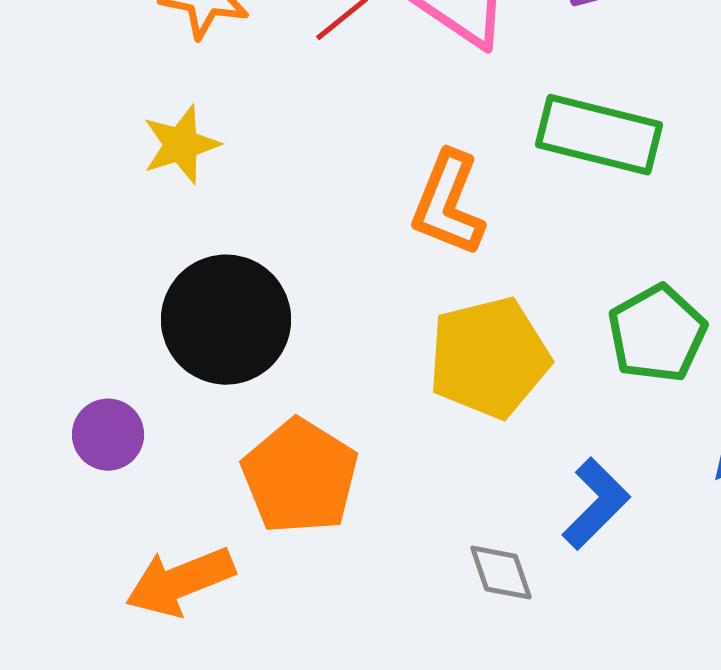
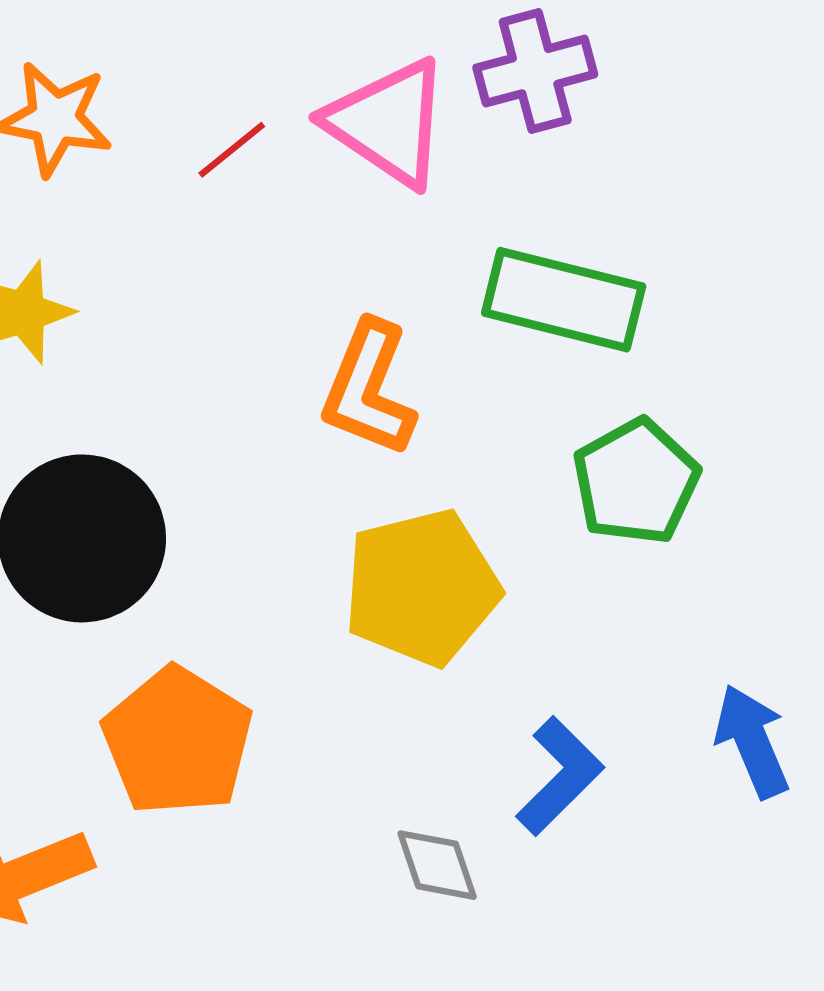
green pentagon: (657, 334) -> (636, 482), moved

